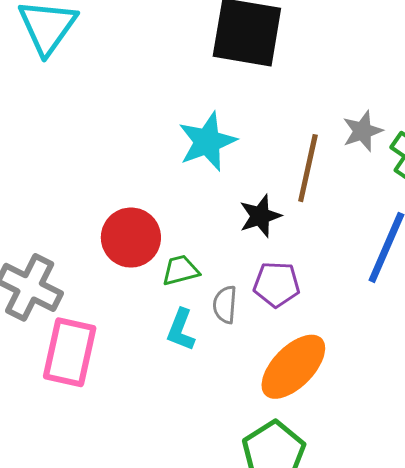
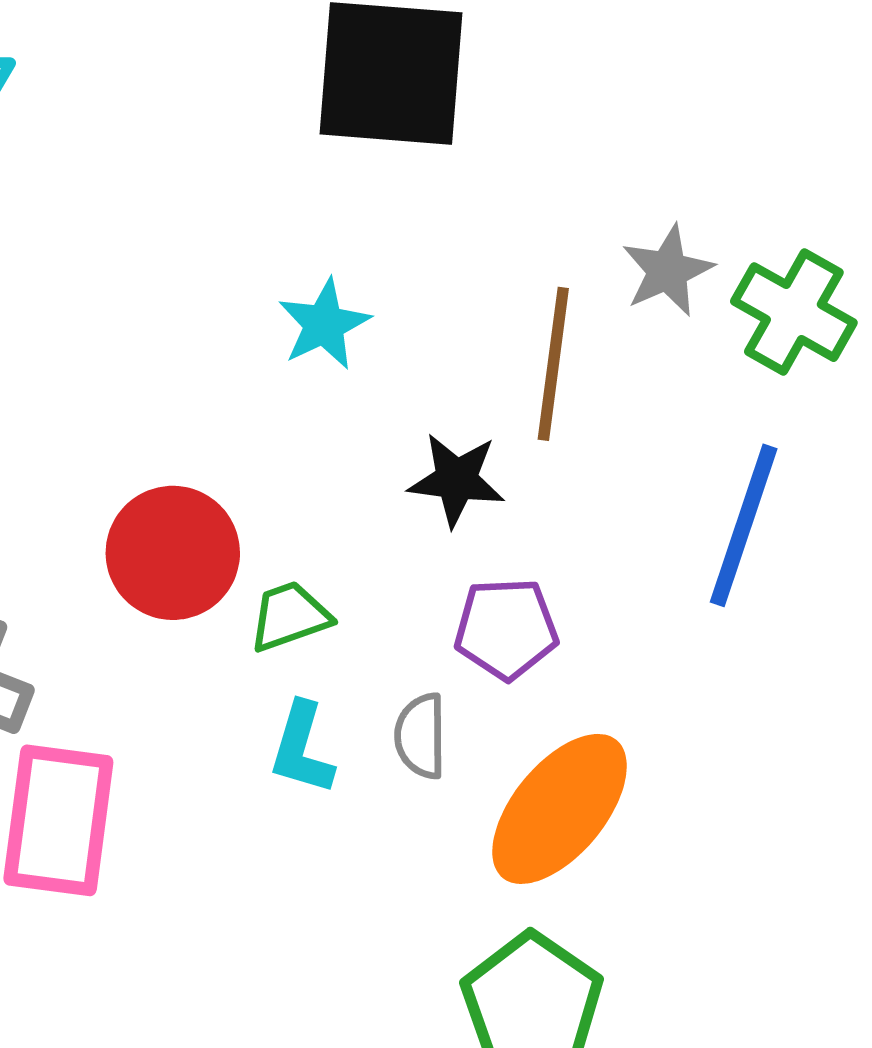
cyan star: (207, 142) -> (324, 324), size x0.7
black star: (260, 216) -> (456, 480), turned 30
gray semicircle: (225, 305) -> (421, 736), moved

